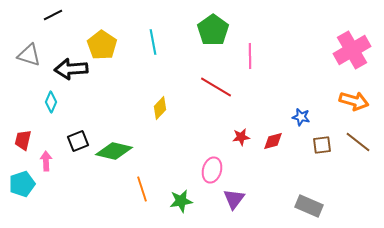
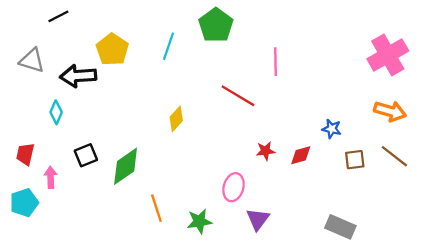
green pentagon: (213, 30) -> (216, 25), moved
cyan line: (153, 42) -> (169, 46), turned 30
green diamond: (114, 151) -> (126, 166), turned -48

